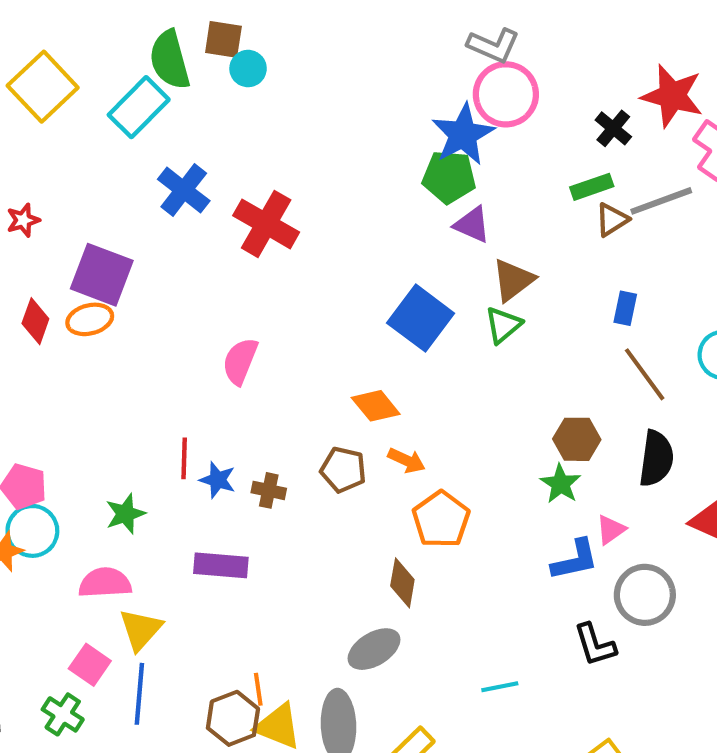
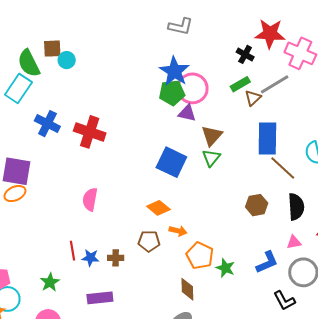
pink circle: (506, 94) -> (192, 88), moved
blue rectangle: (625, 308) -> (267, 138), size x2.0
green star: (561, 484) -> (225, 268), moved
pink triangle: (611, 530) -> (294, 242), moved, turned 35

